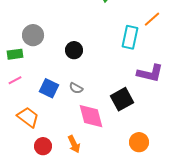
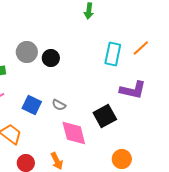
orange line: (152, 19) -> (141, 48), moved
gray circle: (33, 35) -> (27, 52), moved
black circle: (74, 50) -> (51, 58), moved

